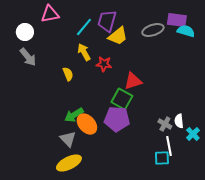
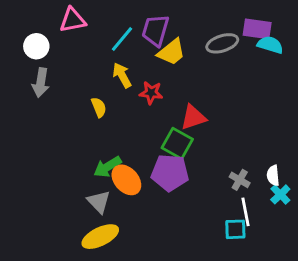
gray arrow: (28, 57) -> (41, 83), turned 48
white semicircle: (179, 121) -> (273, 176), moved

